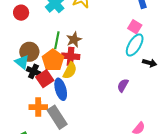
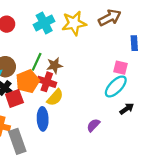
pink square: (135, 27) -> (121, 68), turned -32
black arrow: (150, 63) -> (127, 109), turned -64
yellow semicircle: (70, 71) -> (55, 97), moved
blue ellipse: (61, 89) -> (43, 119), moved

